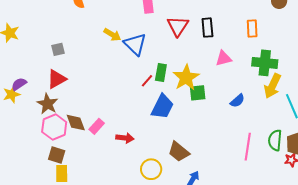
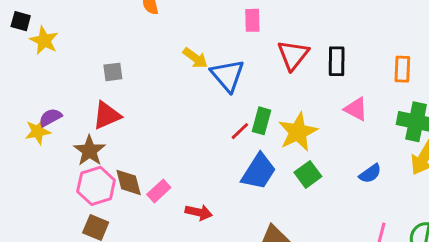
pink triangle: (223, 58) -> (356, 109), turned 36
green square: (198, 93) -> (308, 174), moved, turned -36

